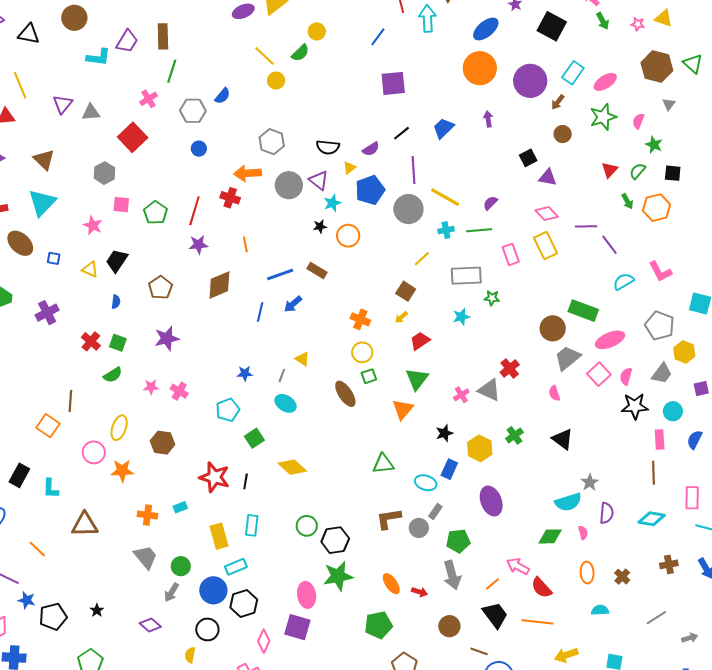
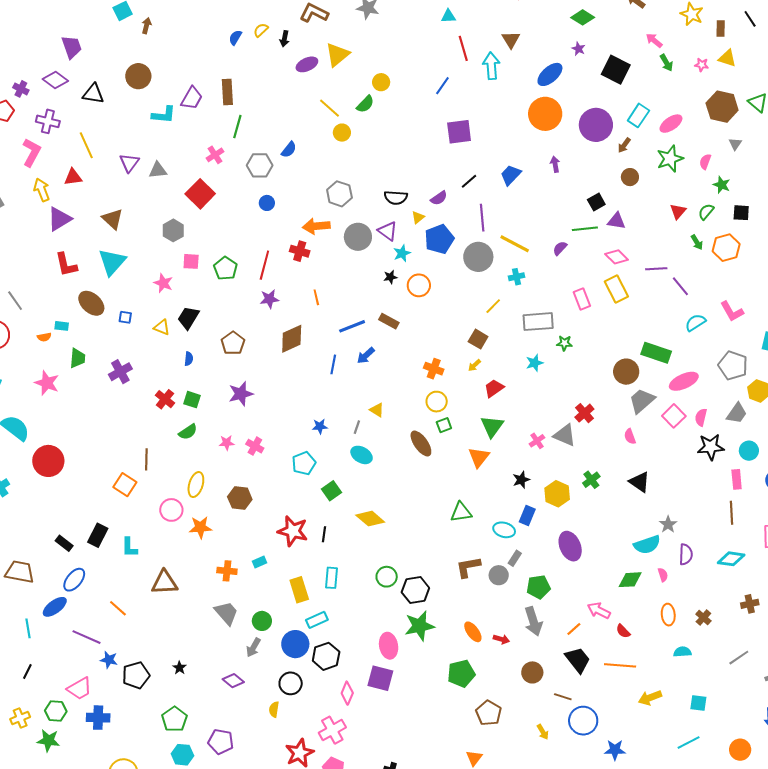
green line: (479, 230) -> (585, 229), moved
red semicircle: (541, 588) -> (623, 631), size x0.7

